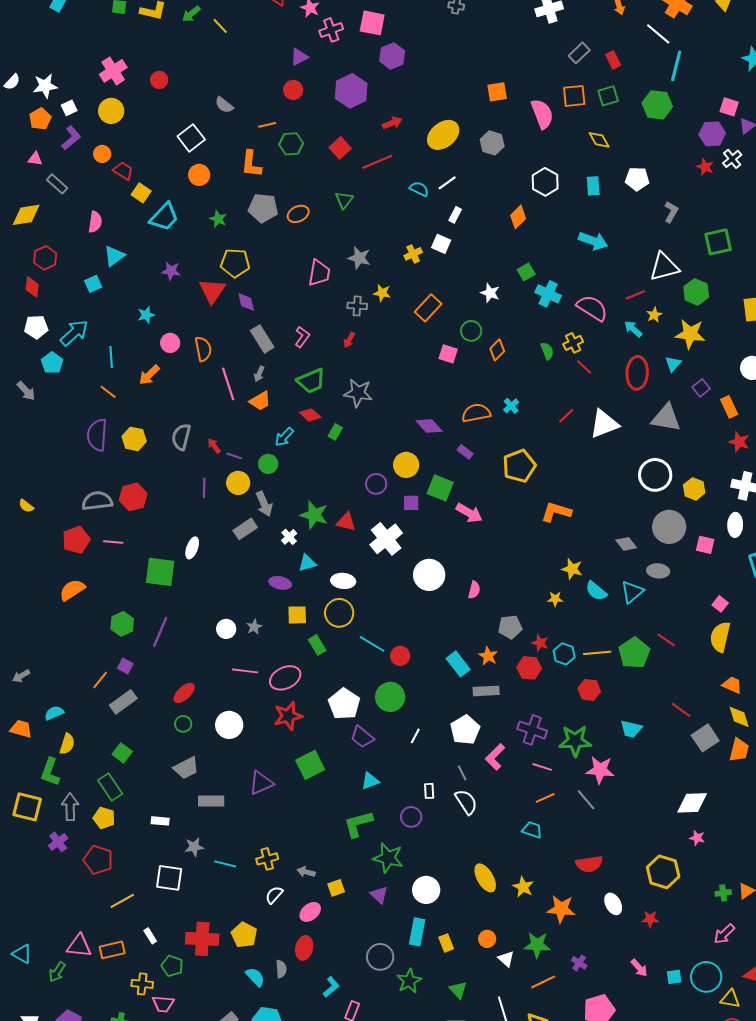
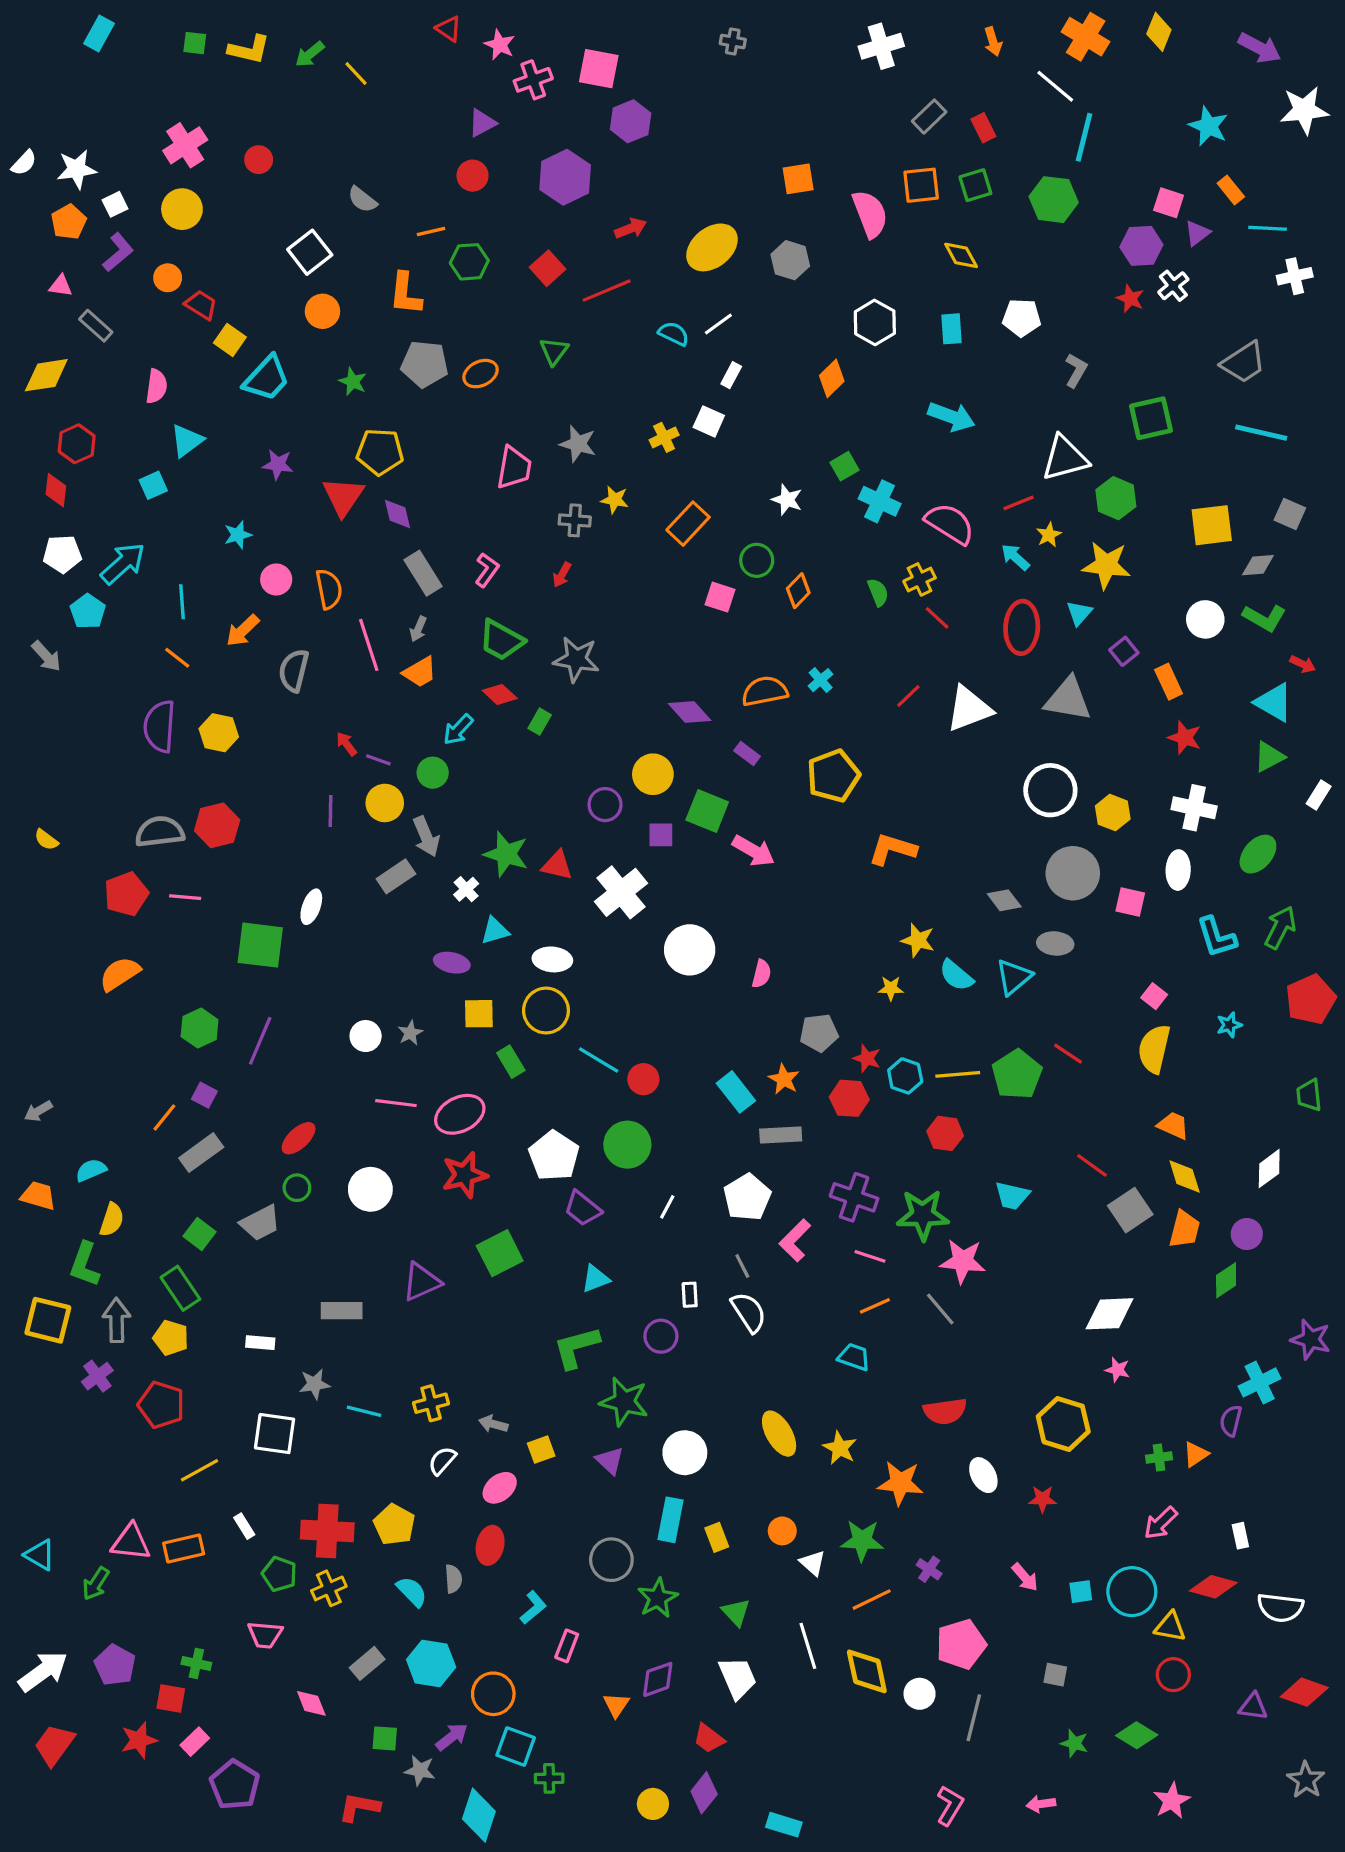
green trapezoid: (311, 381) -> (501, 640), turned 52
gray semicircle: (181, 437) -> (294, 670), moved
gray trapezoid: (186, 768) -> (260, 1223), moved
yellow cross: (142, 984) -> (329, 1588), moved, turned -30

